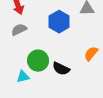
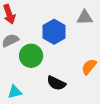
green circle: (38, 61) -> (31, 56), moved

